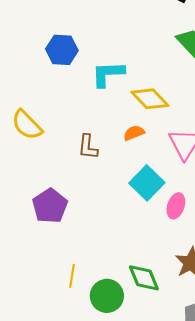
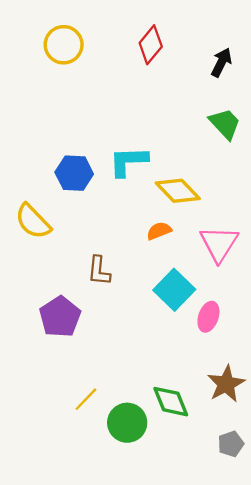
blue hexagon: (62, 50) -> (74, 173), moved
brown L-shape: (88, 147) -> (99, 271), moved
yellow line: (72, 276) -> (86, 399), turned 35

